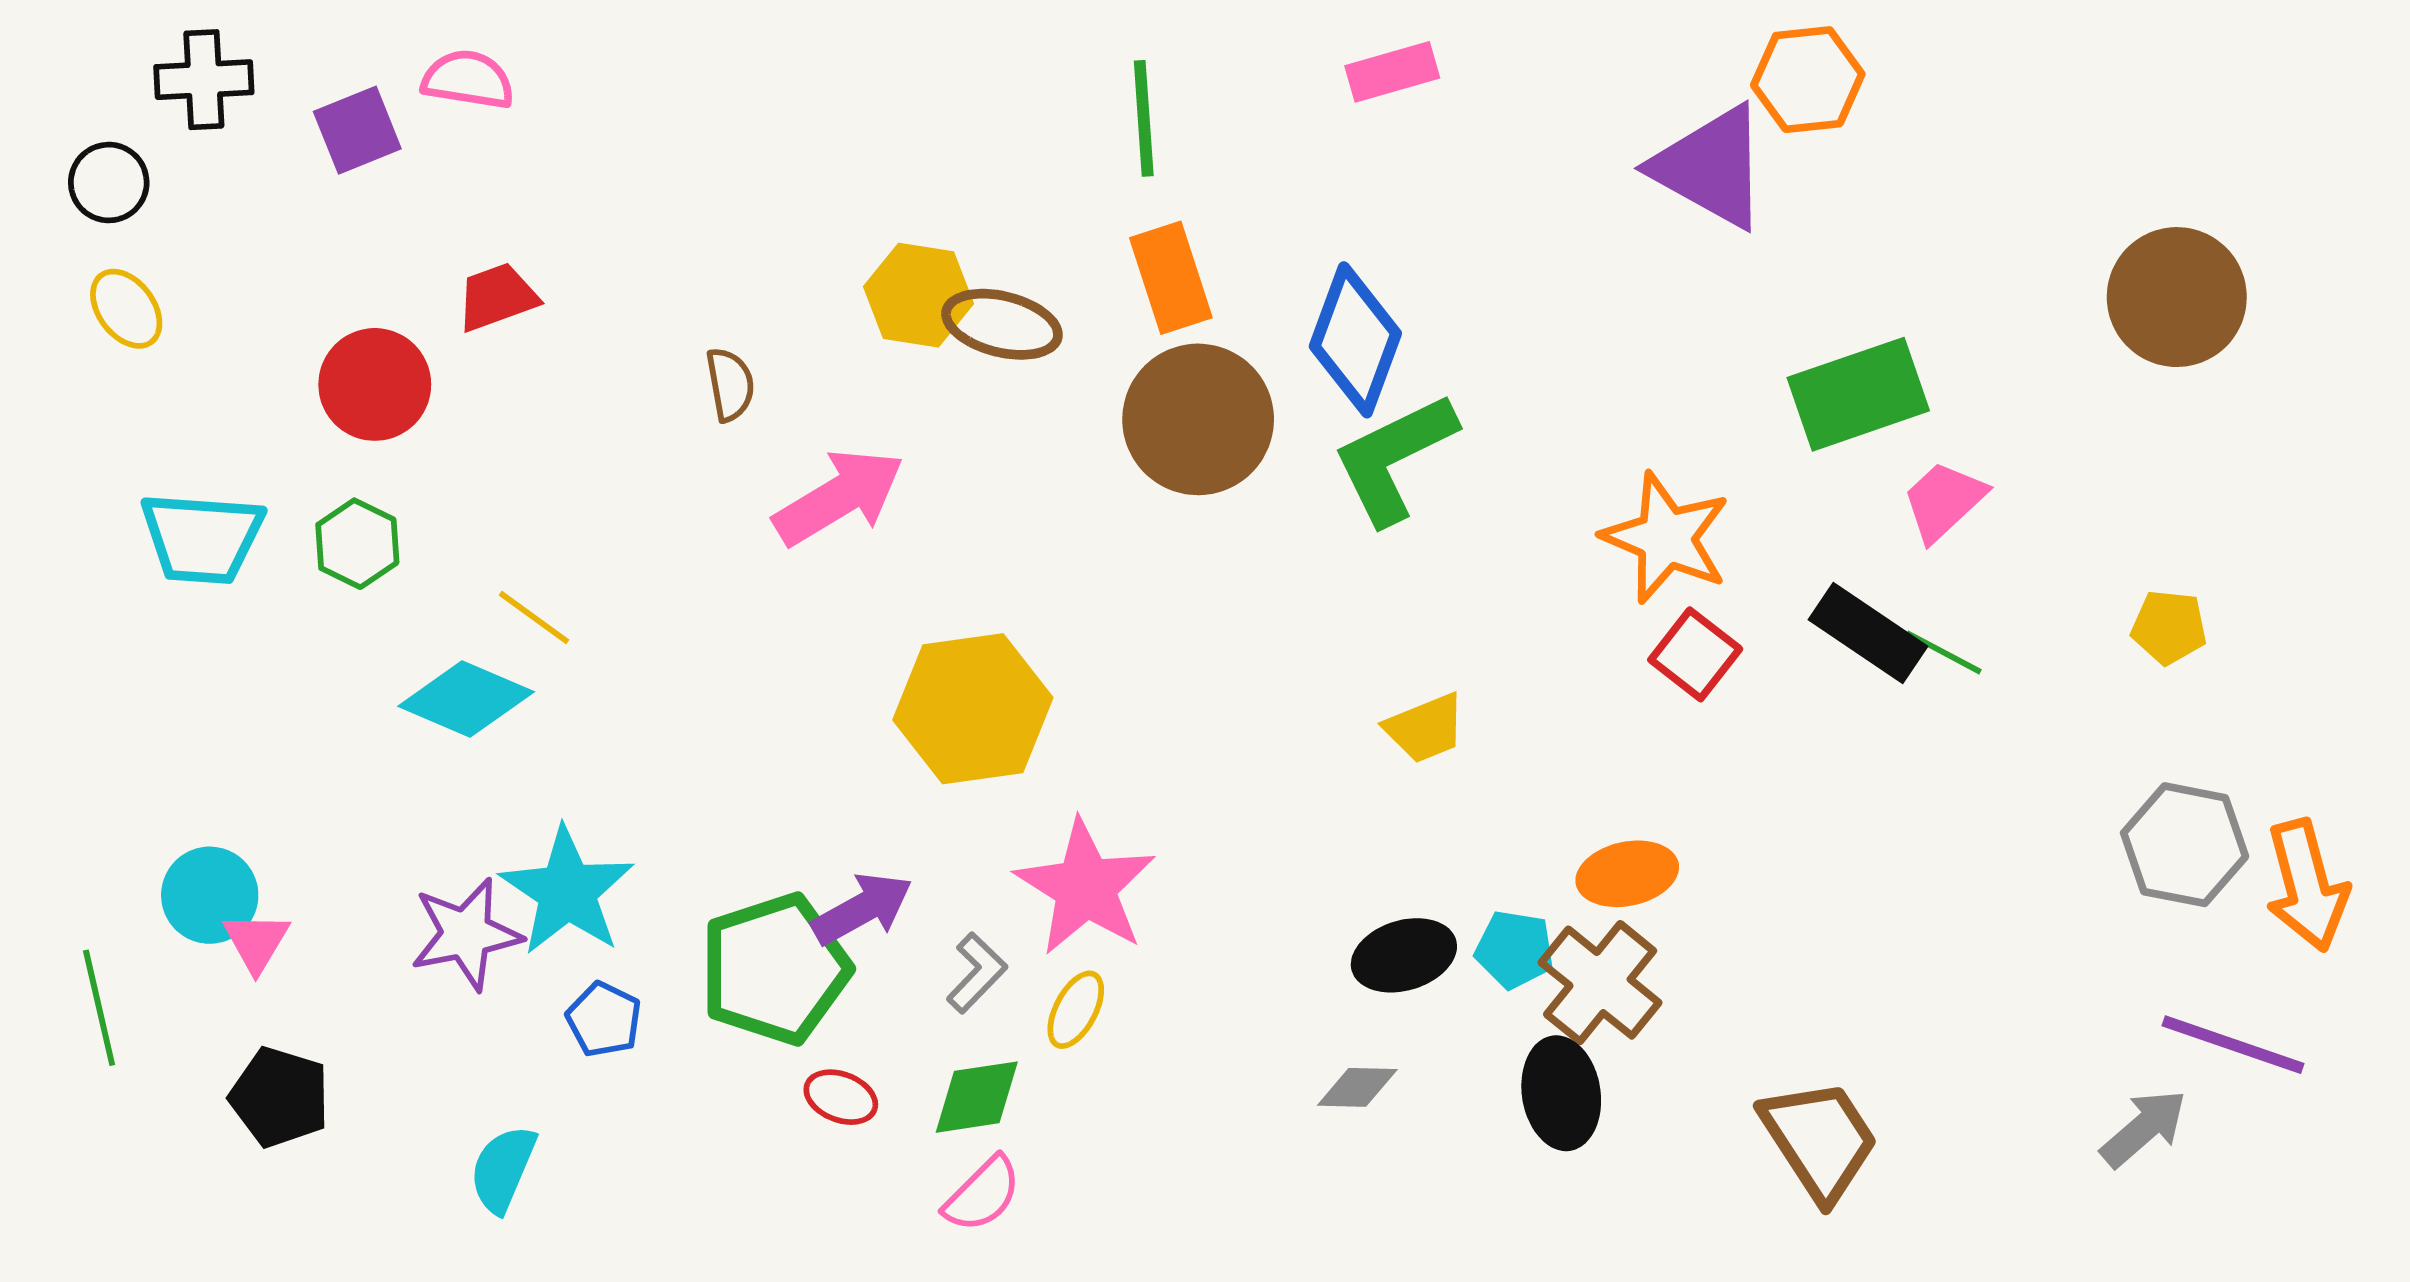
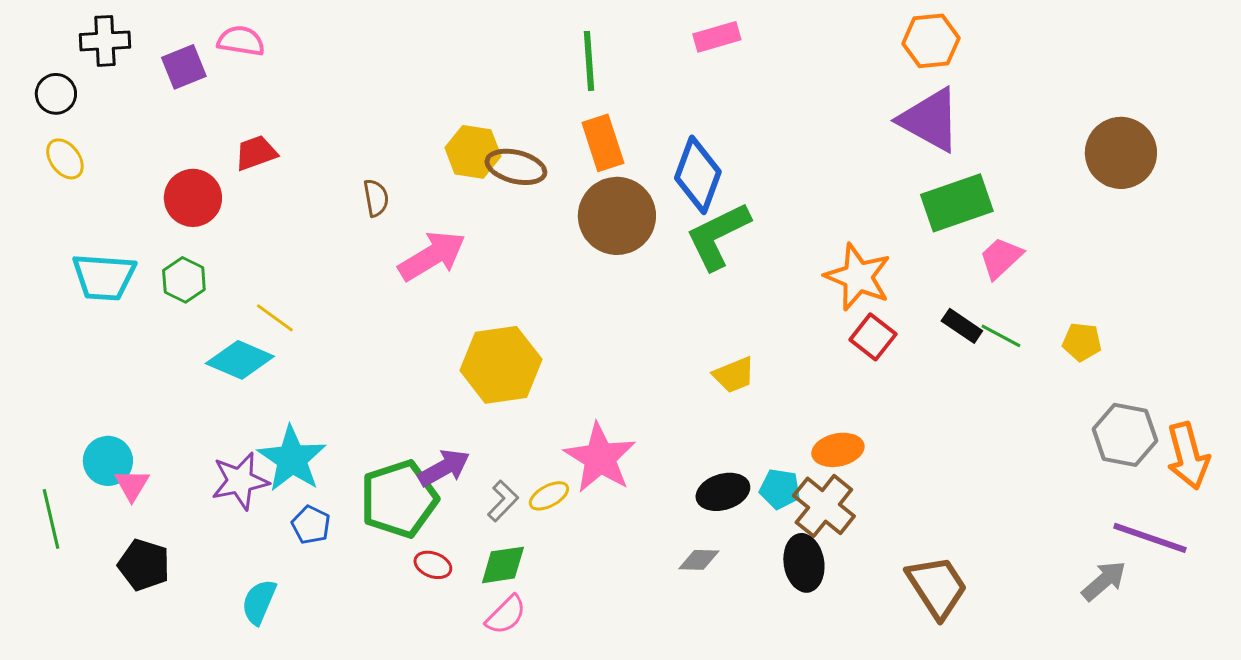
purple triangle: (1711, 167) -> (930, 120), moved
yellow pentagon: (2169, 627) -> (1082, 342), moved
black rectangle: (1868, 633) -> (962, 326), size x0.7
pink star: (1085, 887) -> (600, 458), moved
yellow ellipse: (1076, 1010) -> (549, 496), moved, turned 33

